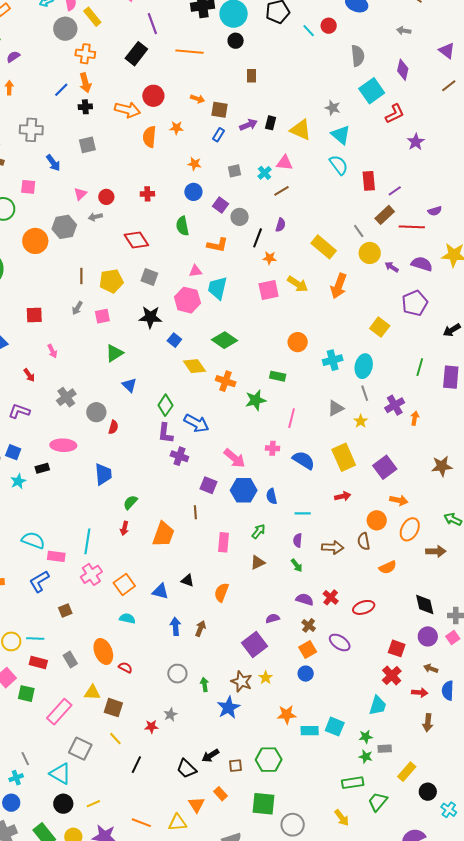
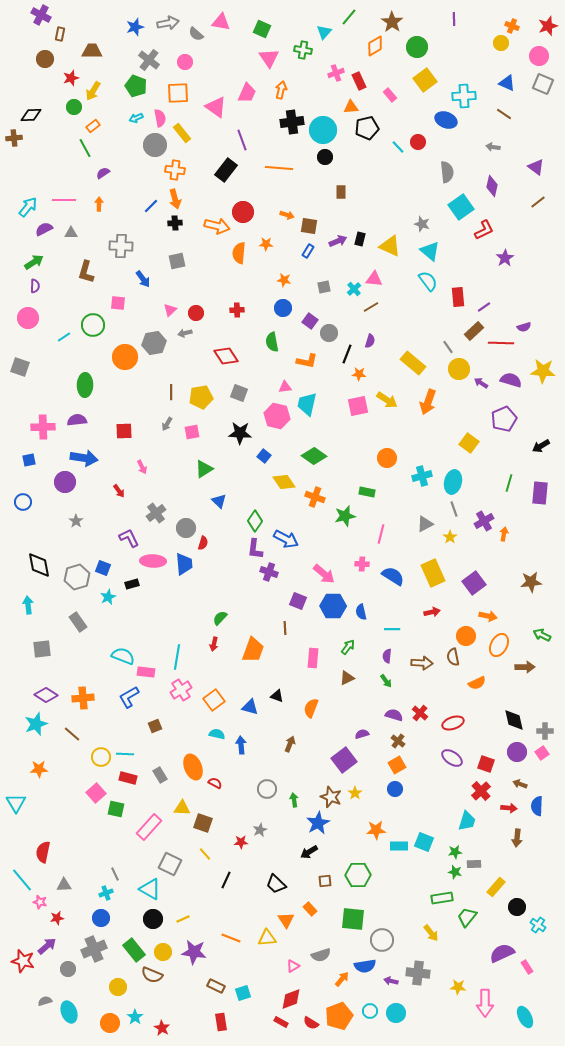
purple L-shape: (19, 411) -> (129, 538), moved, turned 45
blue trapezoid: (103, 474) -> (184, 564), moved
blue arrow: (175, 626) -> (241, 745), moved
purple ellipse: (340, 642) -> (452, 758), moved
black arrow: (210, 756) -> (309, 852), moved

